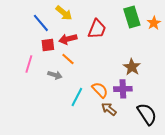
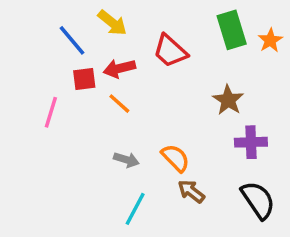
red trapezoid: (97, 29) -> (170, 51), turned 110
brown star: (132, 67) -> (228, 100), moved
gray arrow: (55, 75) -> (126, 160), moved
purple cross: (123, 89) -> (251, 142), moved
cyan line: (77, 97) -> (135, 209), moved

